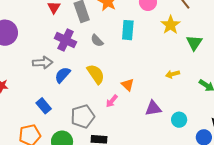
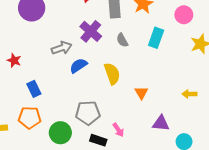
gray arrow: (43, 63) -> (62, 48), turned -30
pink arrow: (112, 101) -> (118, 130), moved, turned -88
blue rectangle: (44, 106) -> (34, 89), moved

